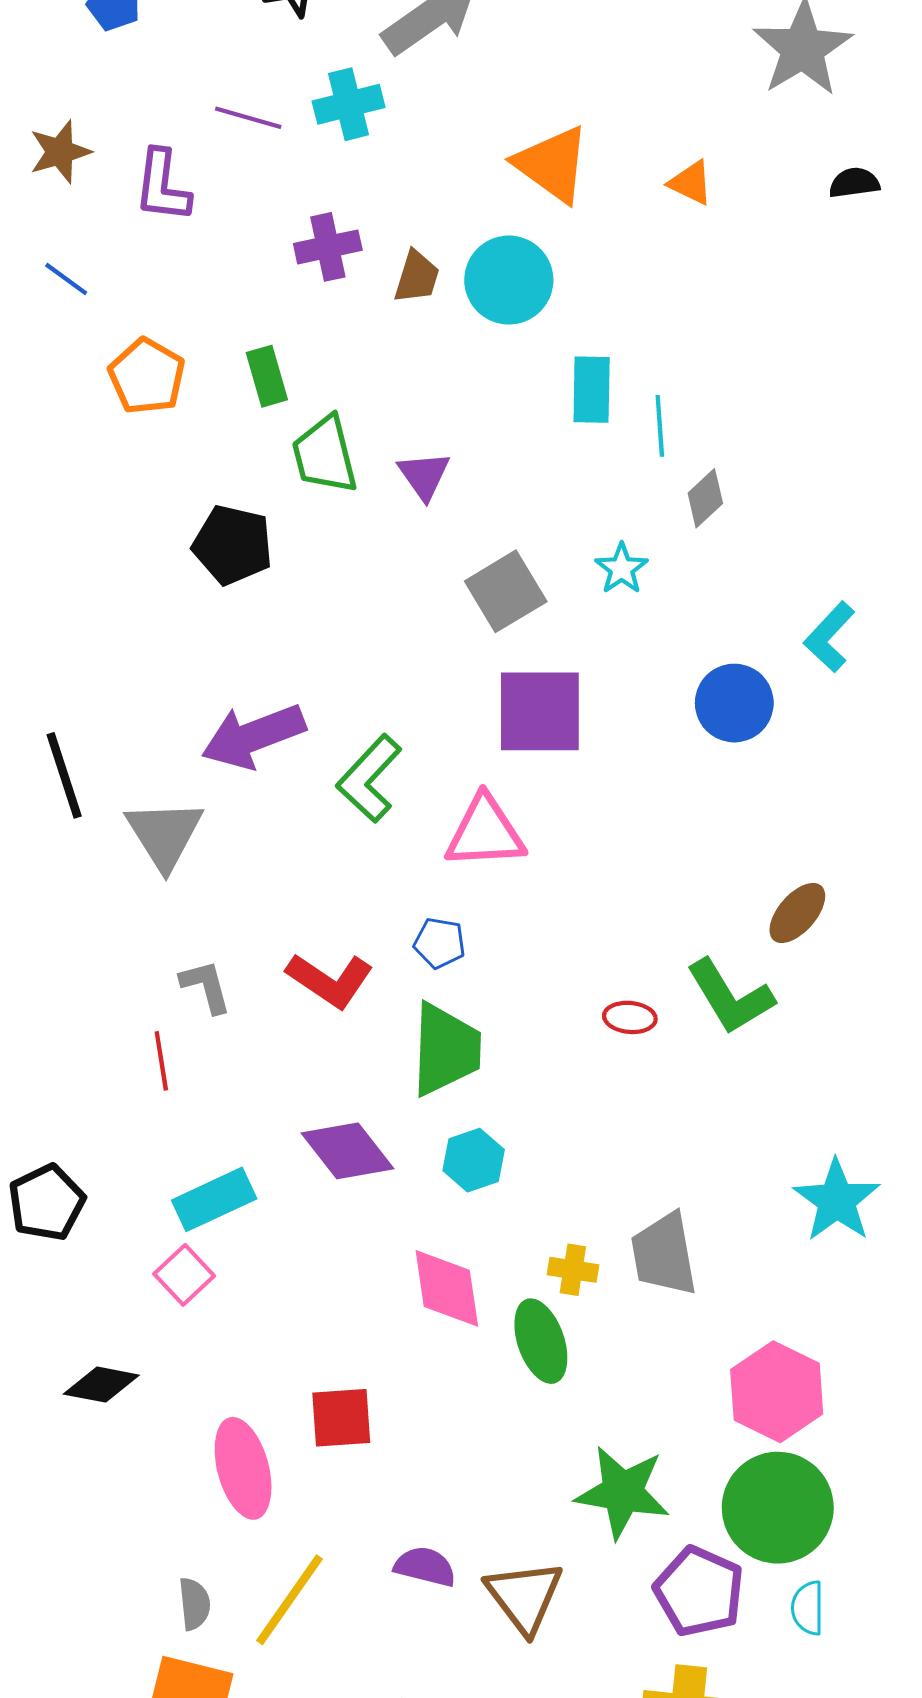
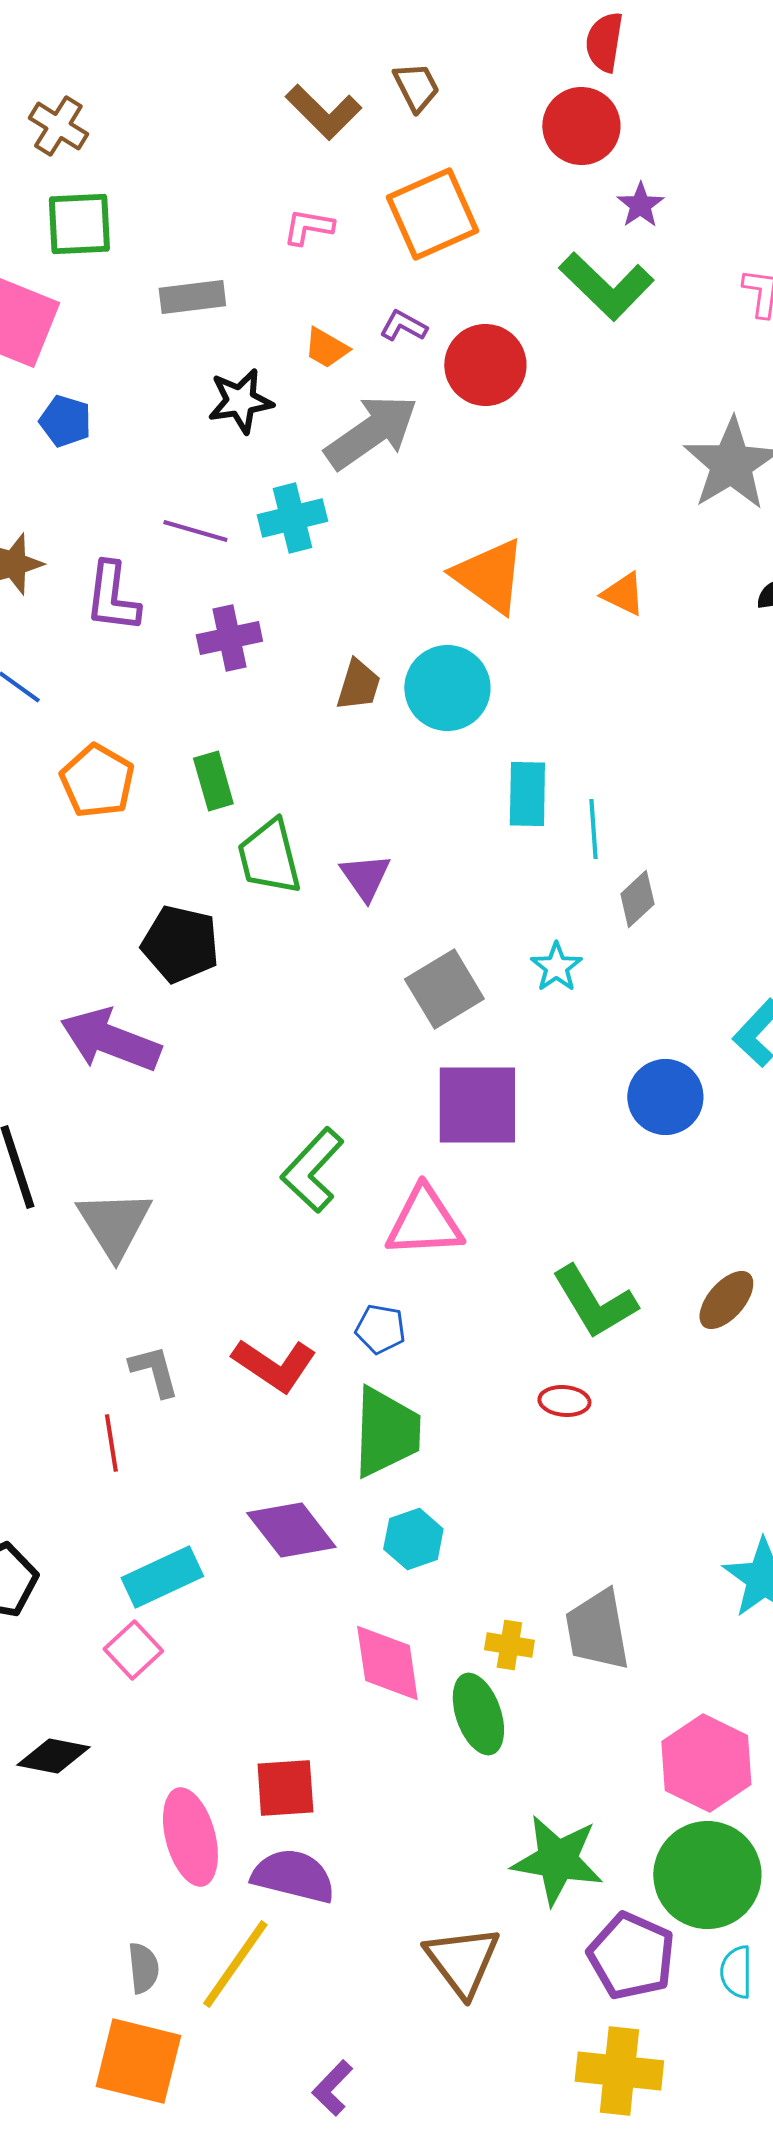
purple cross: (328, 247) -> (229, 638), moved
purple arrow: (253, 736) -> (110, 1040), moved, turned 42
green L-shape: (730, 997) -> (594, 1302), moved
purple semicircle: (425, 1567) -> (293, 1876), moved, size x1.4

